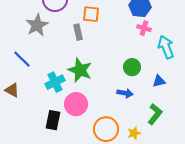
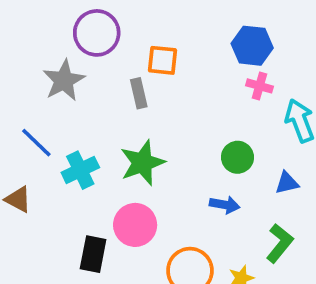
green star: (80, 70) -> (142, 163), turned 30
cyan cross: (55, 82) -> (80, 170), moved

